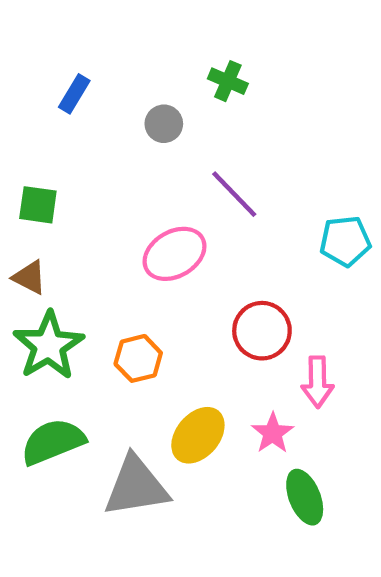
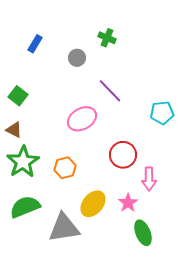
green square: (38, 205) -> (18, 96), turned 30

